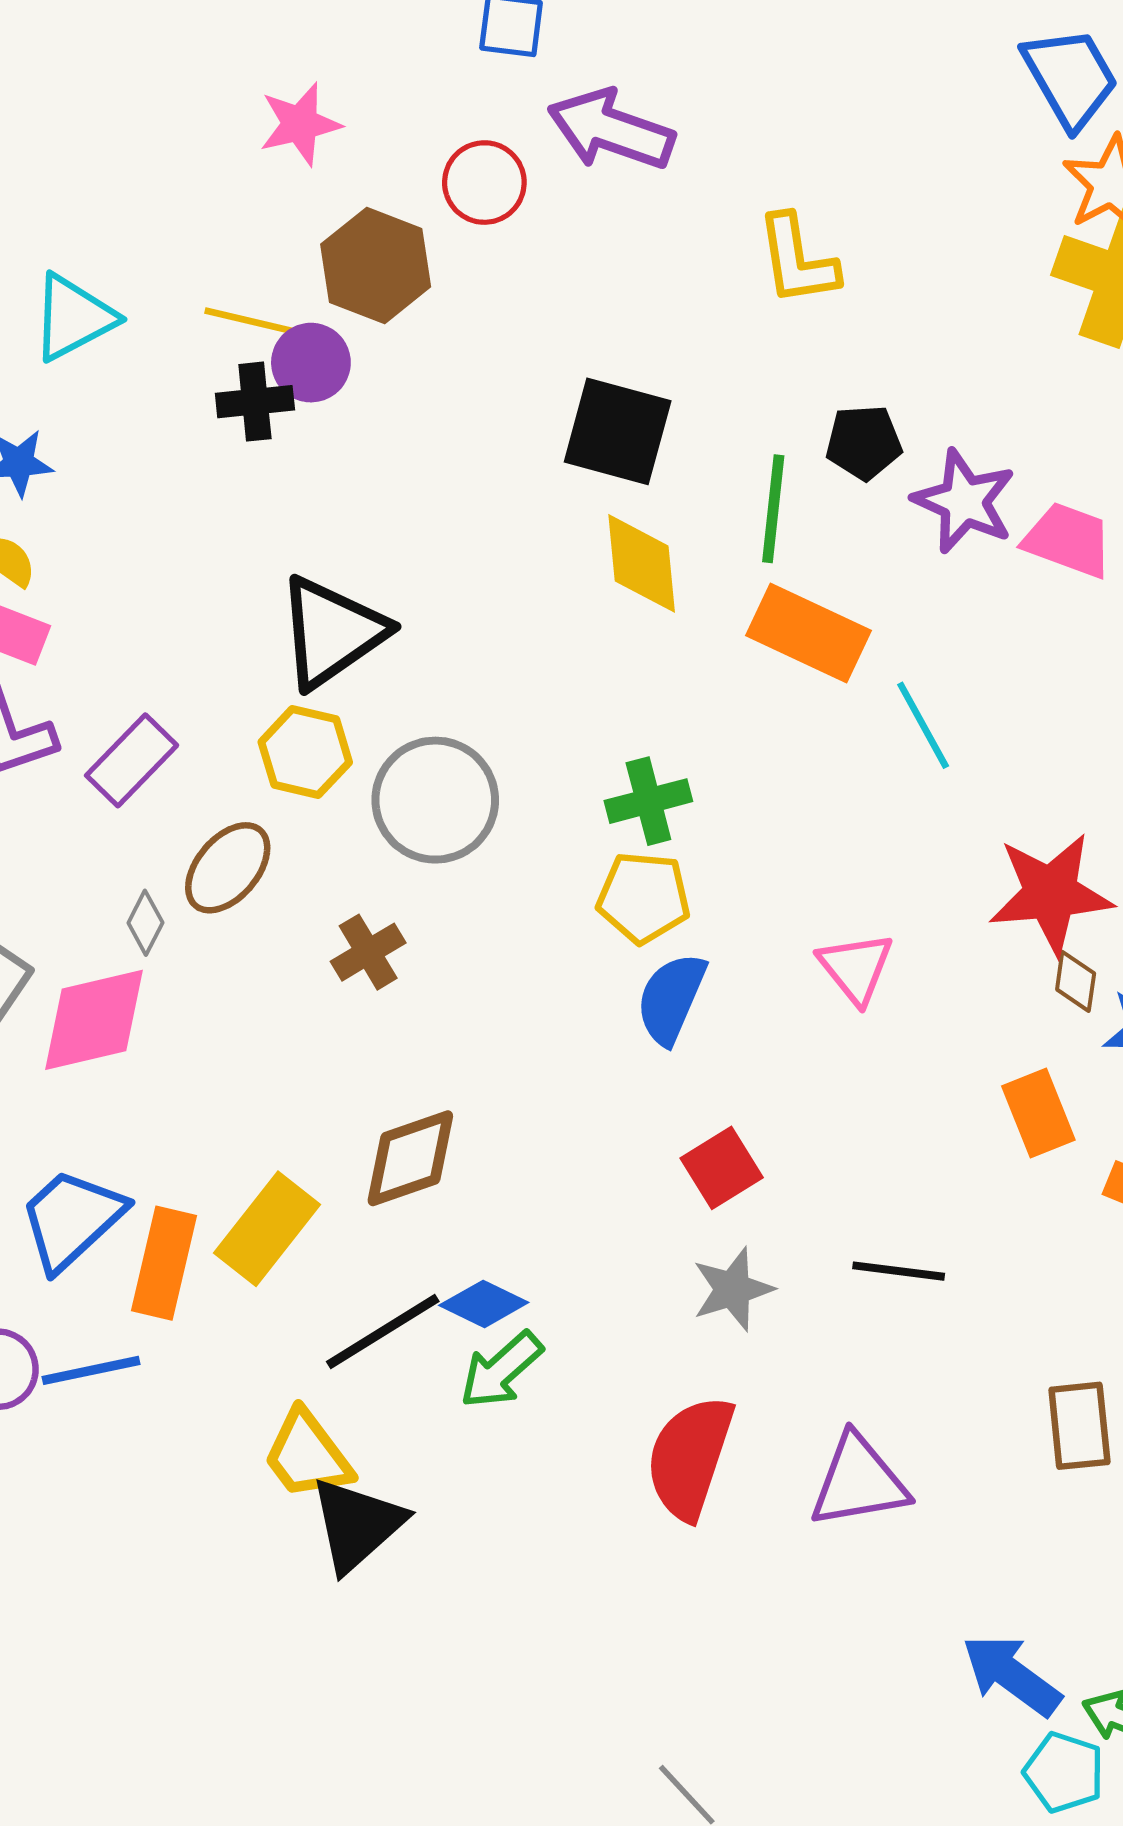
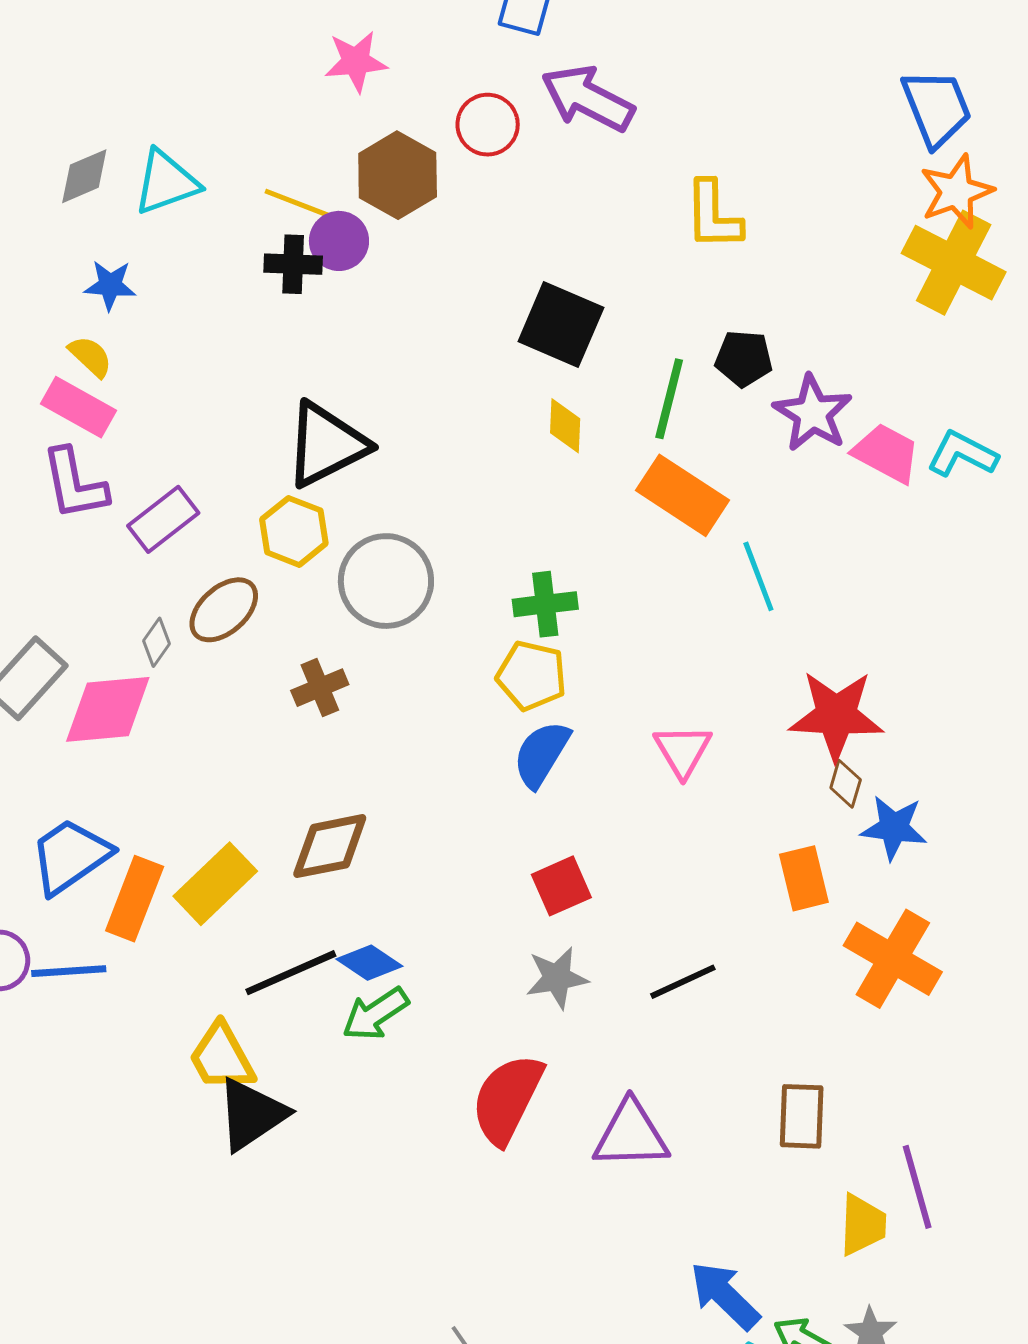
yellow diamond: (642, 563) -> (565, 426), size x0.7
black line: (899, 1271) -> (683, 982), turned -40

